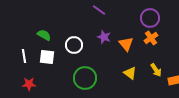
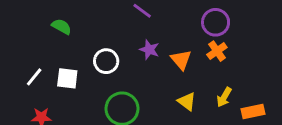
green semicircle: (44, 35) -> (62, 27), moved
white line: (24, 56) -> (34, 77), turned 48
yellow arrow: (156, 70) -> (224, 97), turned 64

